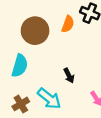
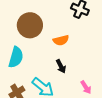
orange semicircle: (68, 24) -> (61, 40), moved, turned 56

